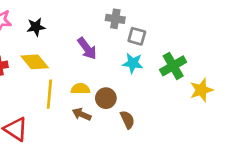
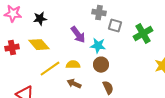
cyan star: (133, 63) -> (98, 46), moved
green cross: (173, 66) -> (143, 34), moved
yellow line: (49, 94) -> (50, 69), turned 50
brown circle: (106, 98) -> (101, 65), moved

